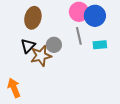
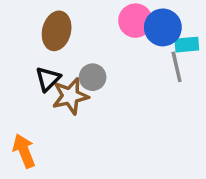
gray line: (79, 36) -> (177, 67), moved
cyan rectangle: (100, 45) -> (187, 45), moved

